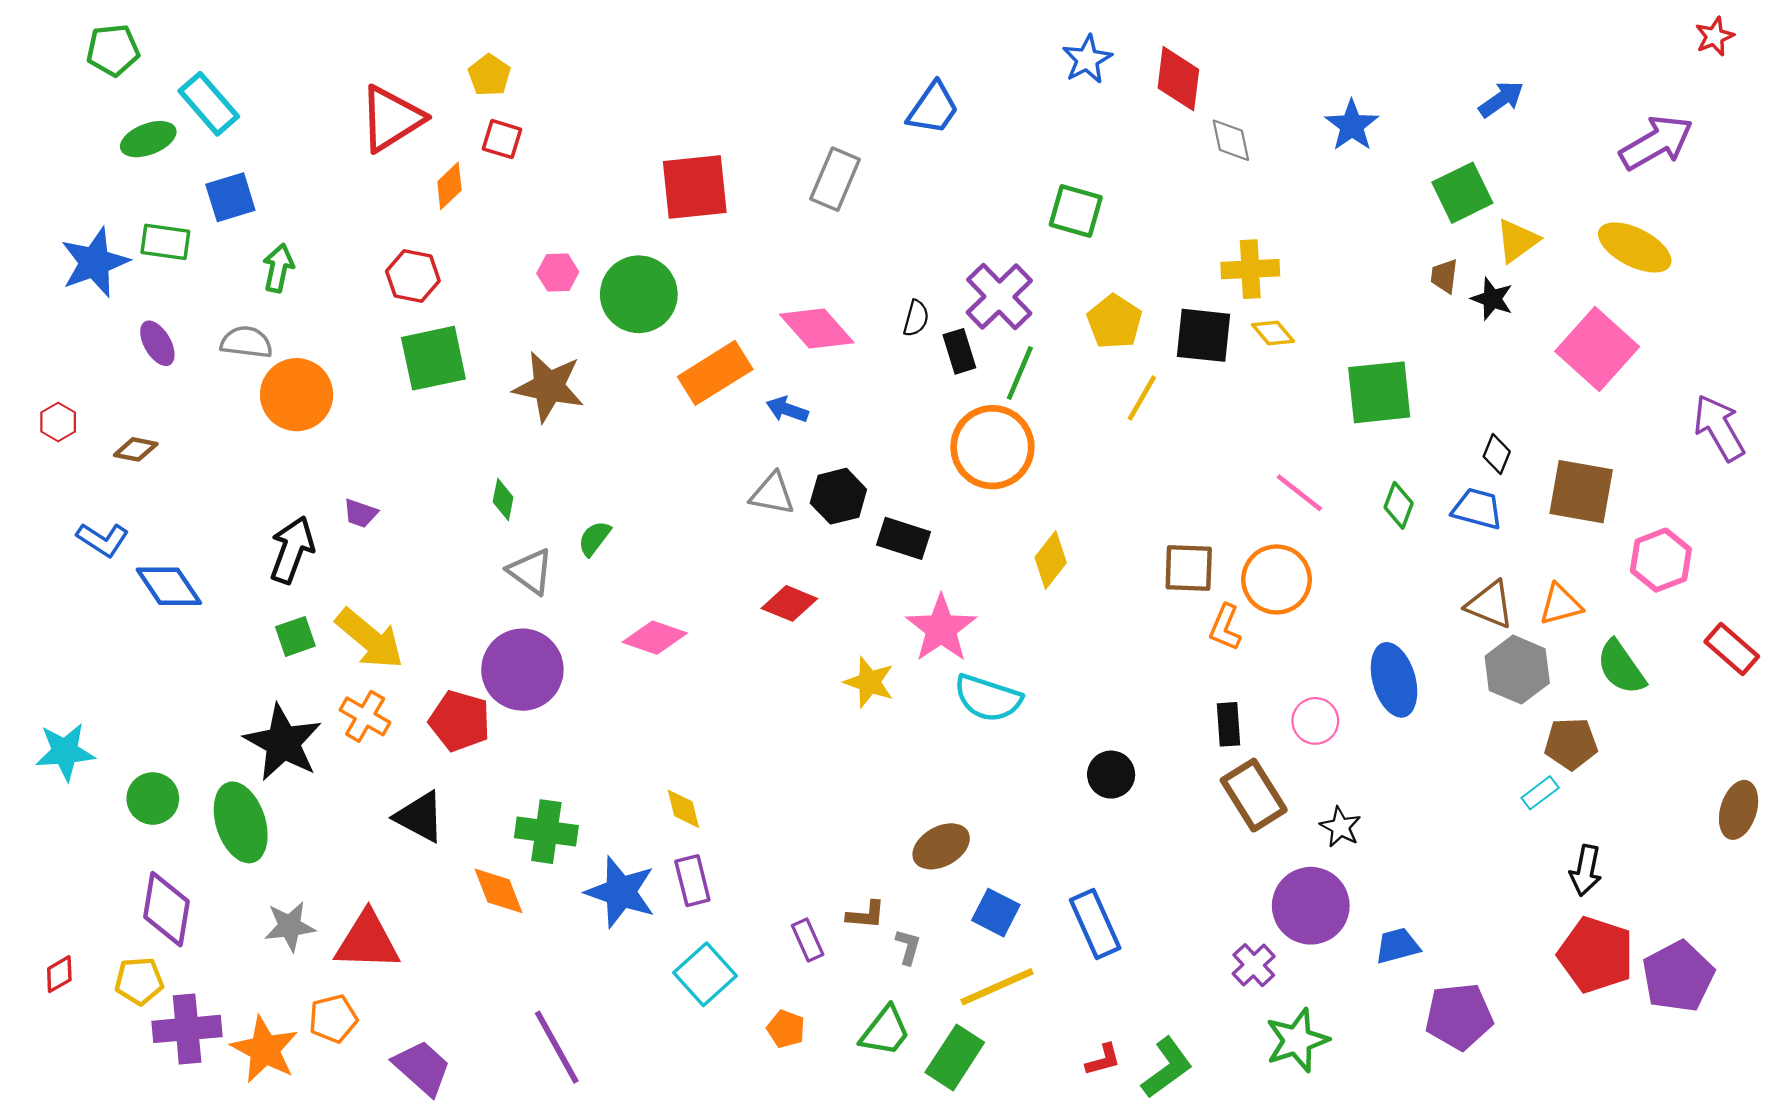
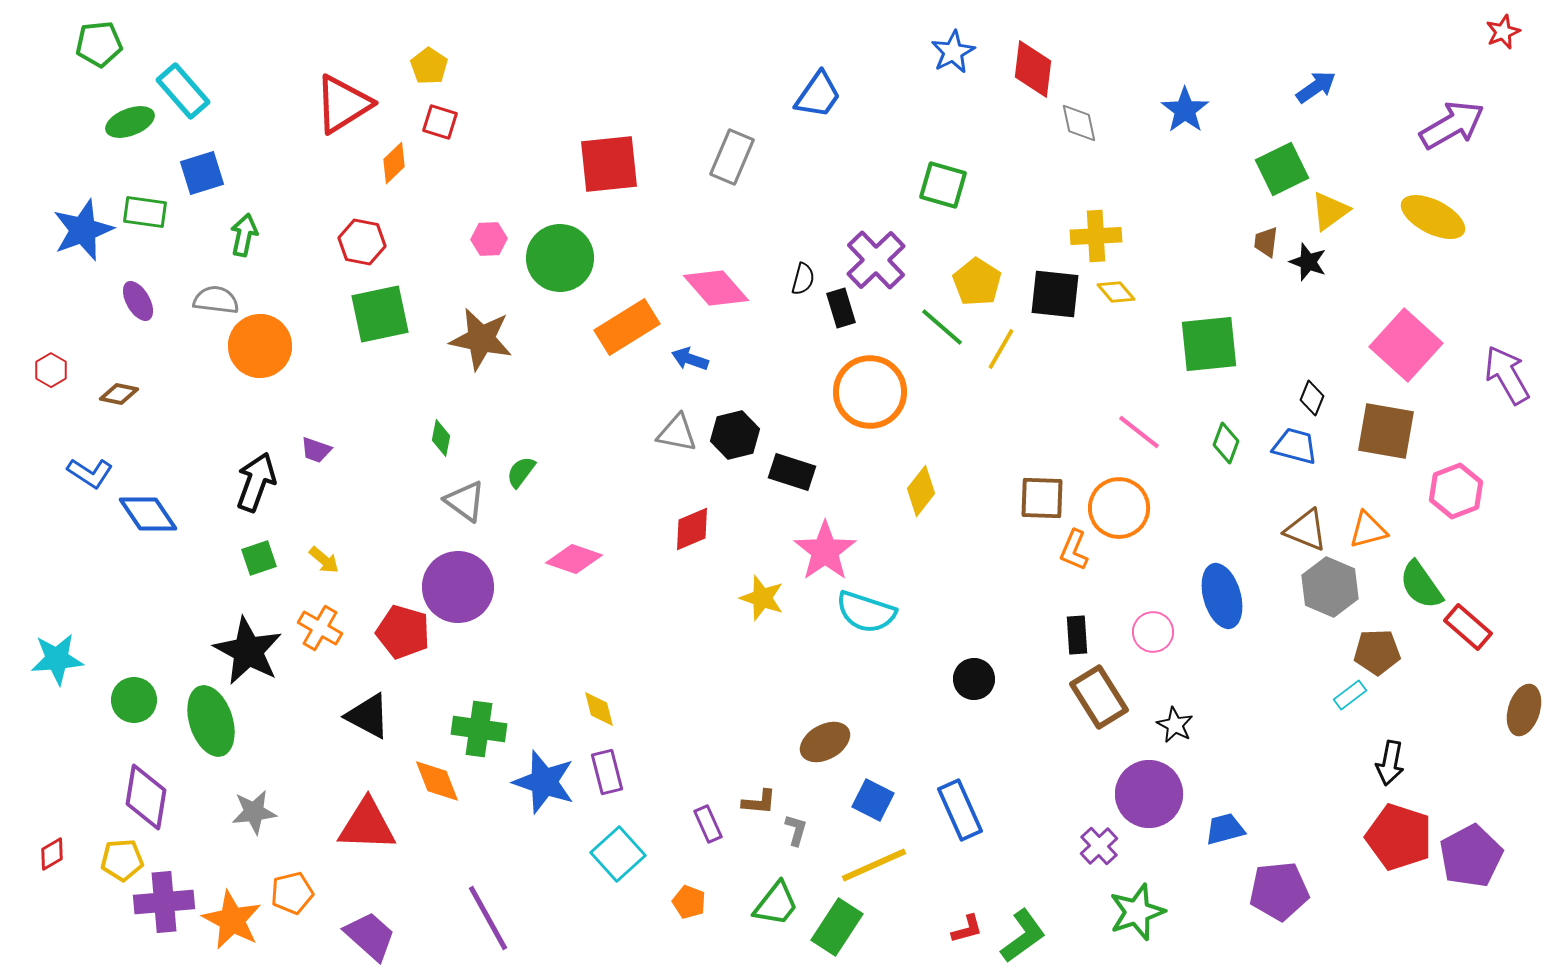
pink square: (1597, 349) -> (1406, 345), moved
green line: (1020, 373) -> (942, 327), moved, turned -72
red diamond: (789, 603) -> (692, 529), turned -45
yellow arrow: (370, 639) -> (324, 560), size x0.5
red rectangle: (1732, 649) -> (1468, 627), moved
red triangle: (367, 941) -> (367, 825), moved

